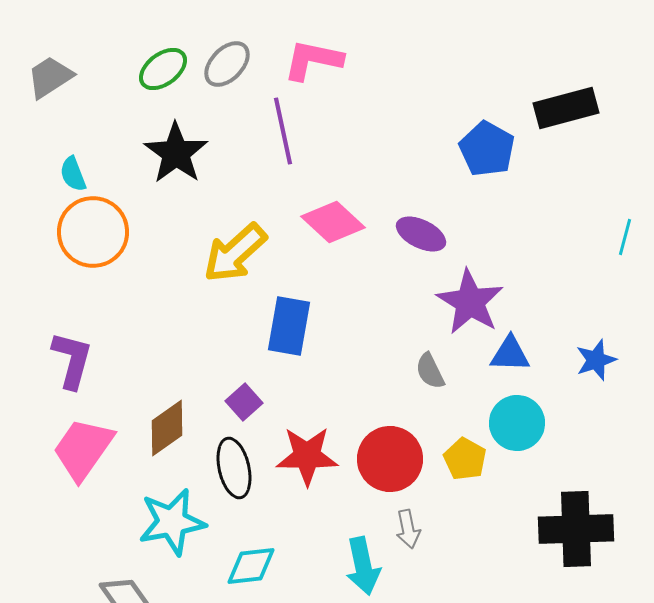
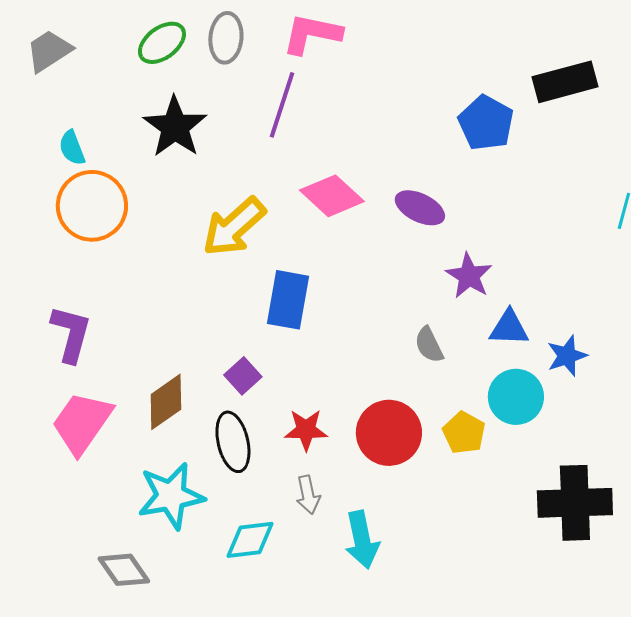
gray ellipse: (227, 64) -> (226, 38), turned -39
purple line: (283, 131) -> (282, 105), turned 30
purple star: (470, 302) -> (469, 276), size x0.7
blue star: (596, 360) -> (567, 356), moved
red star: (307, 456) -> (306, 430), size x0.7
gray arrow: (408, 529) -> (308, 495), moved

